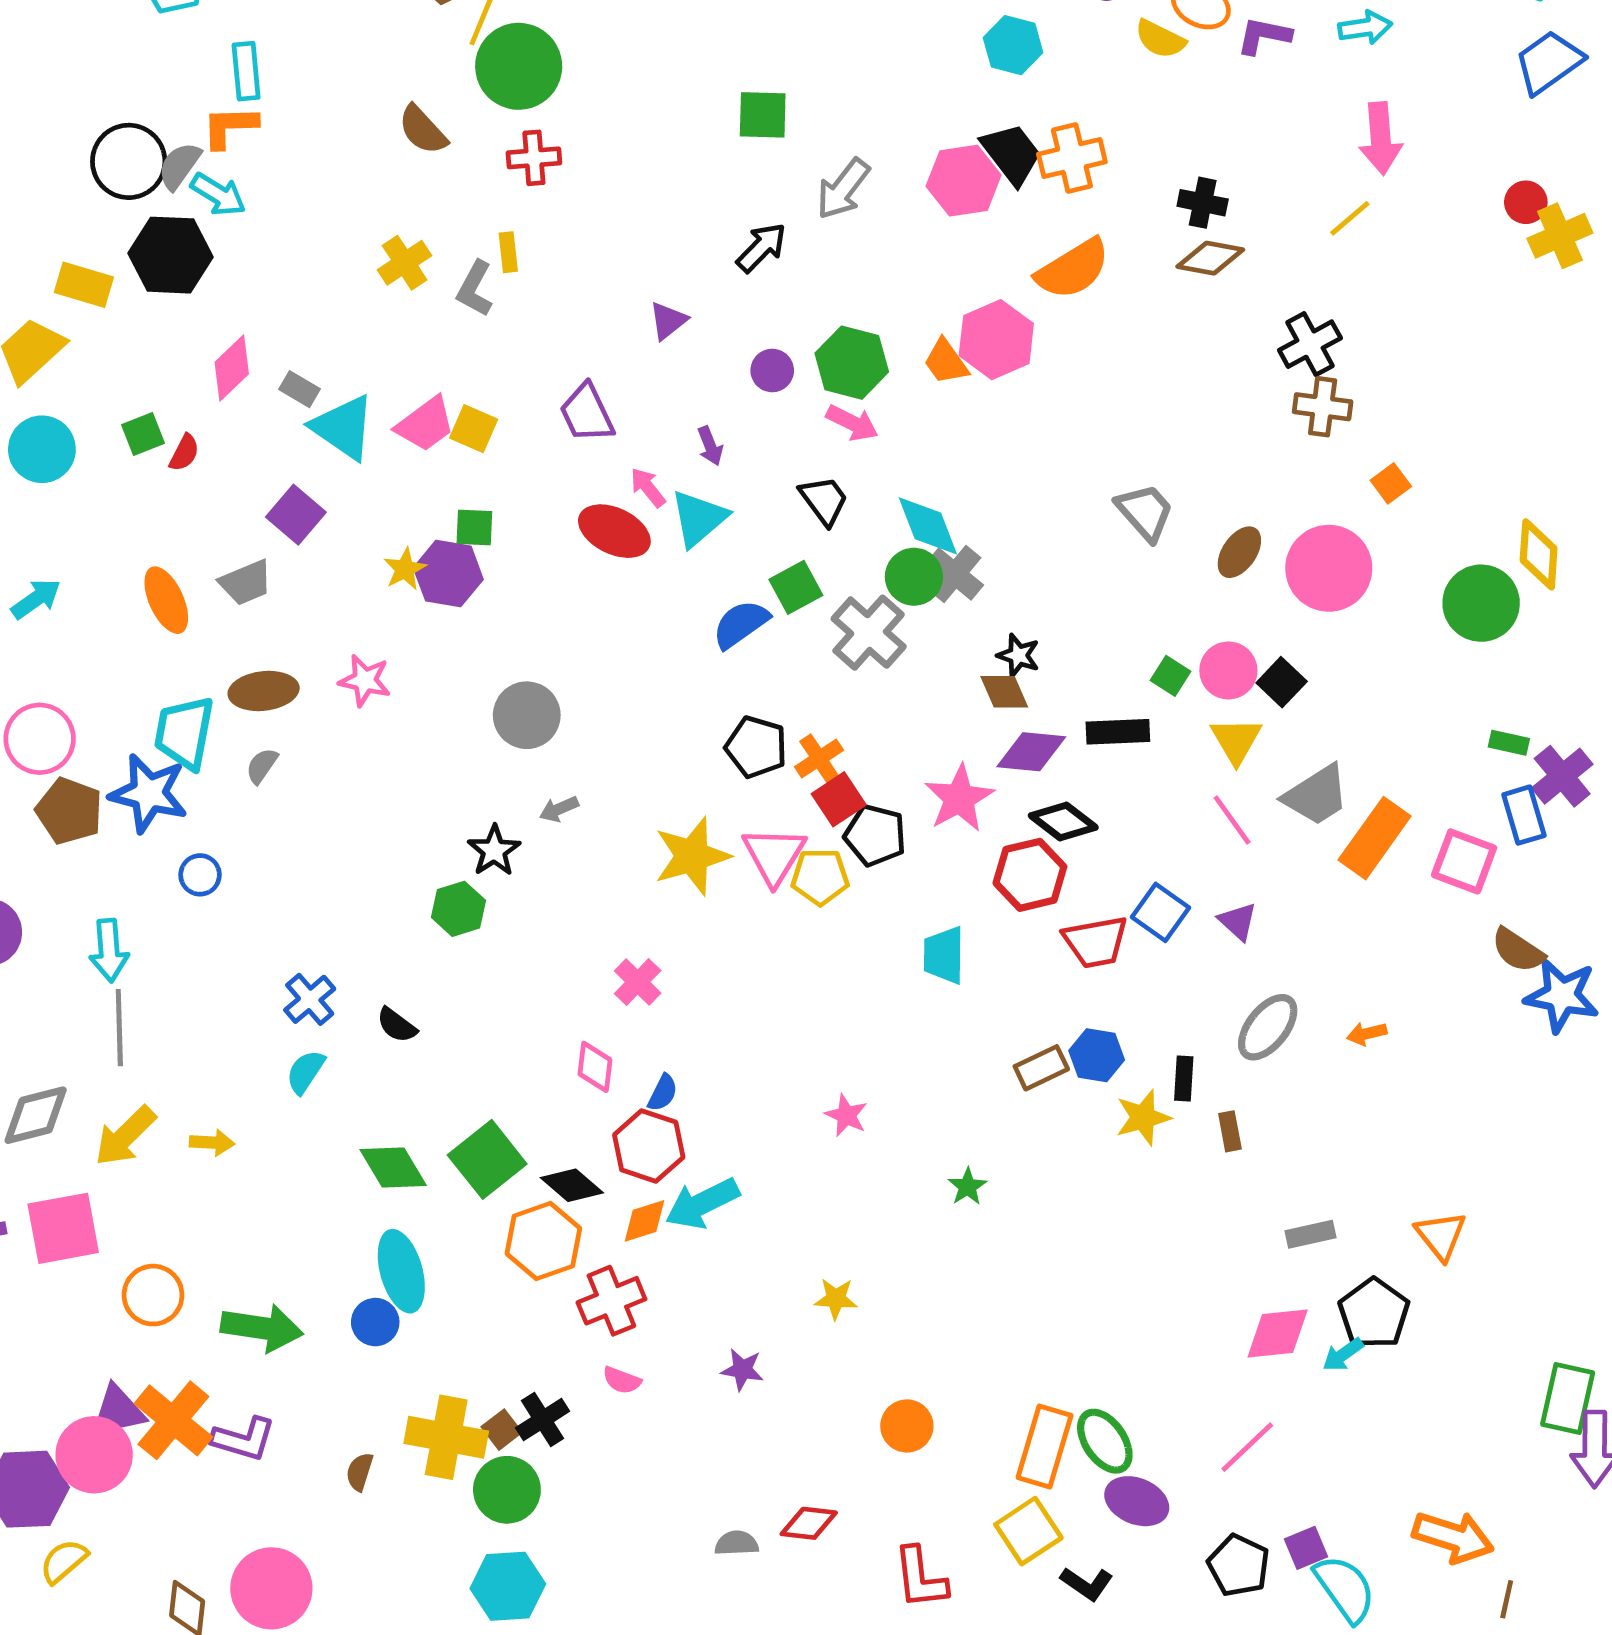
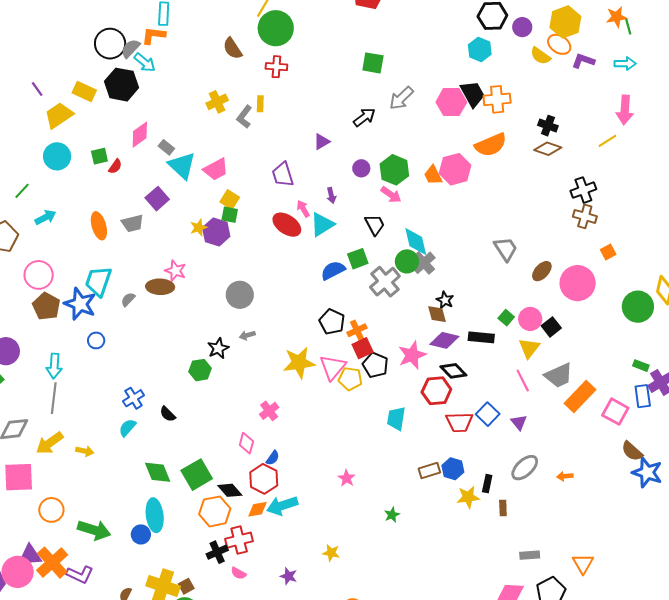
yellow square: (474, 429) -> (230, 200), moved
brown ellipse: (264, 691) -> (160, 287), moved
black cross: (543, 1420) -> (217, 552), moved

